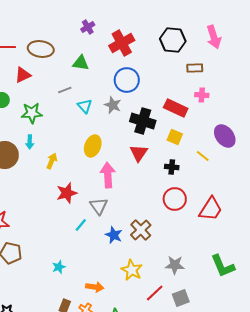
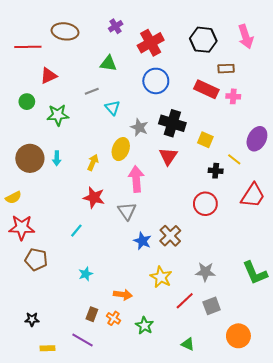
brown ellipse: (41, 49) -> (65, 31), moved
gray star: (113, 105) -> (139, 127), moved
red rectangle: (176, 108) -> (206, 89), moved
purple ellipse: (225, 136) -> (257, 139), turned 65
cyan arrow: (30, 142) -> (57, 158), moved
yellow arrow: (52, 161) -> (93, 162), moved
black cross: (172, 167) -> (216, 171), moved
red star: (67, 193) -> (94, 198), turned 30
red trapezoid: (211, 209) -> (253, 195), moved
cyan line: (81, 225) -> (76, 231), moved

